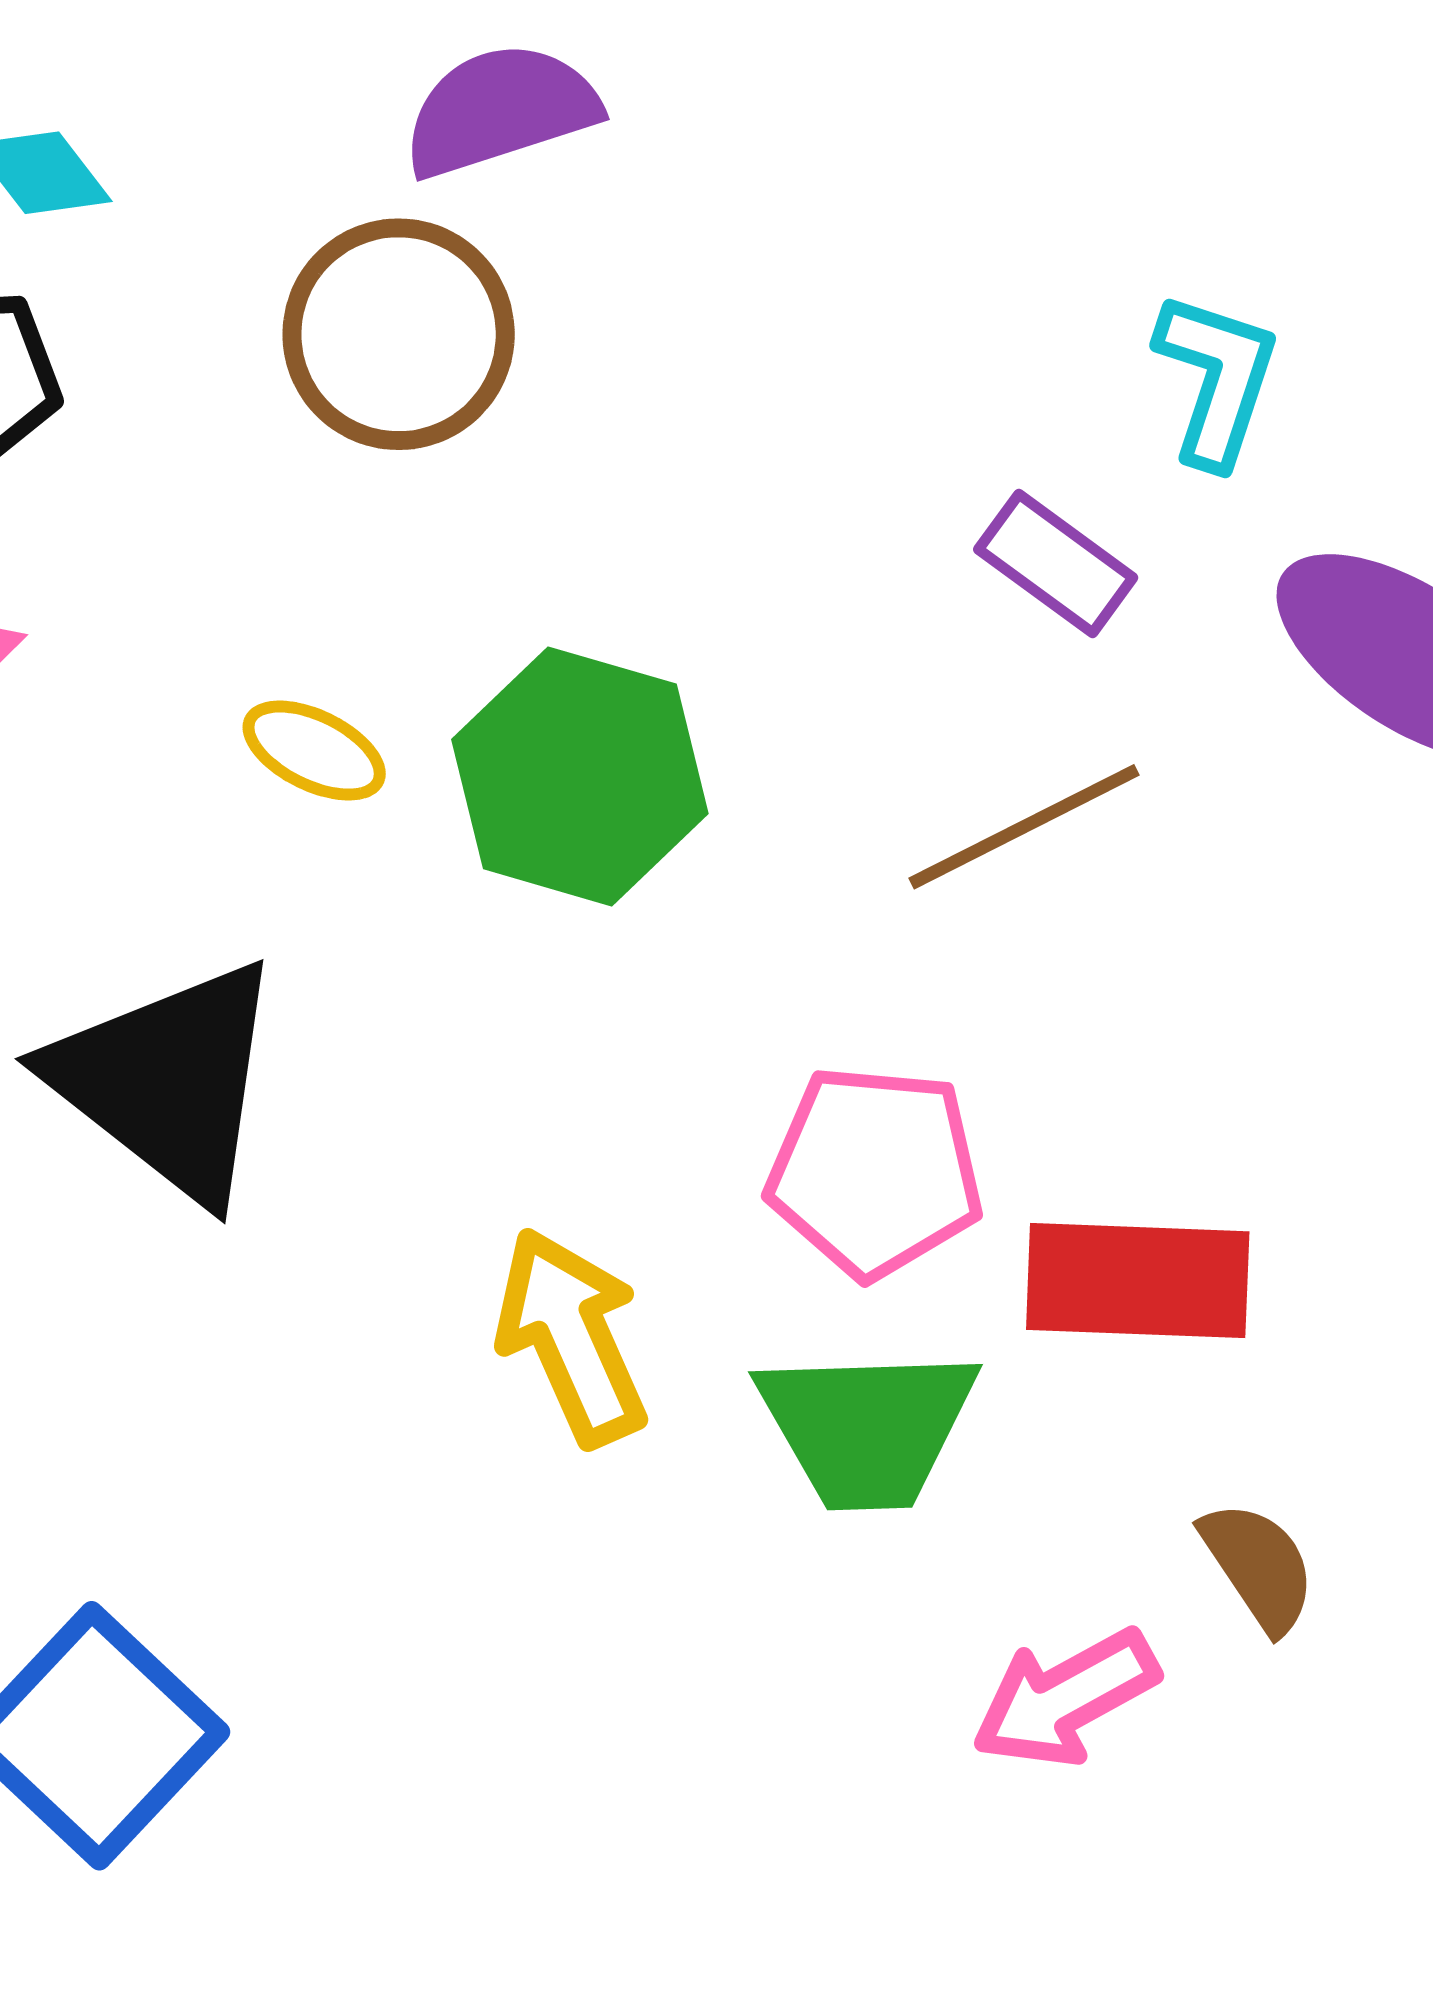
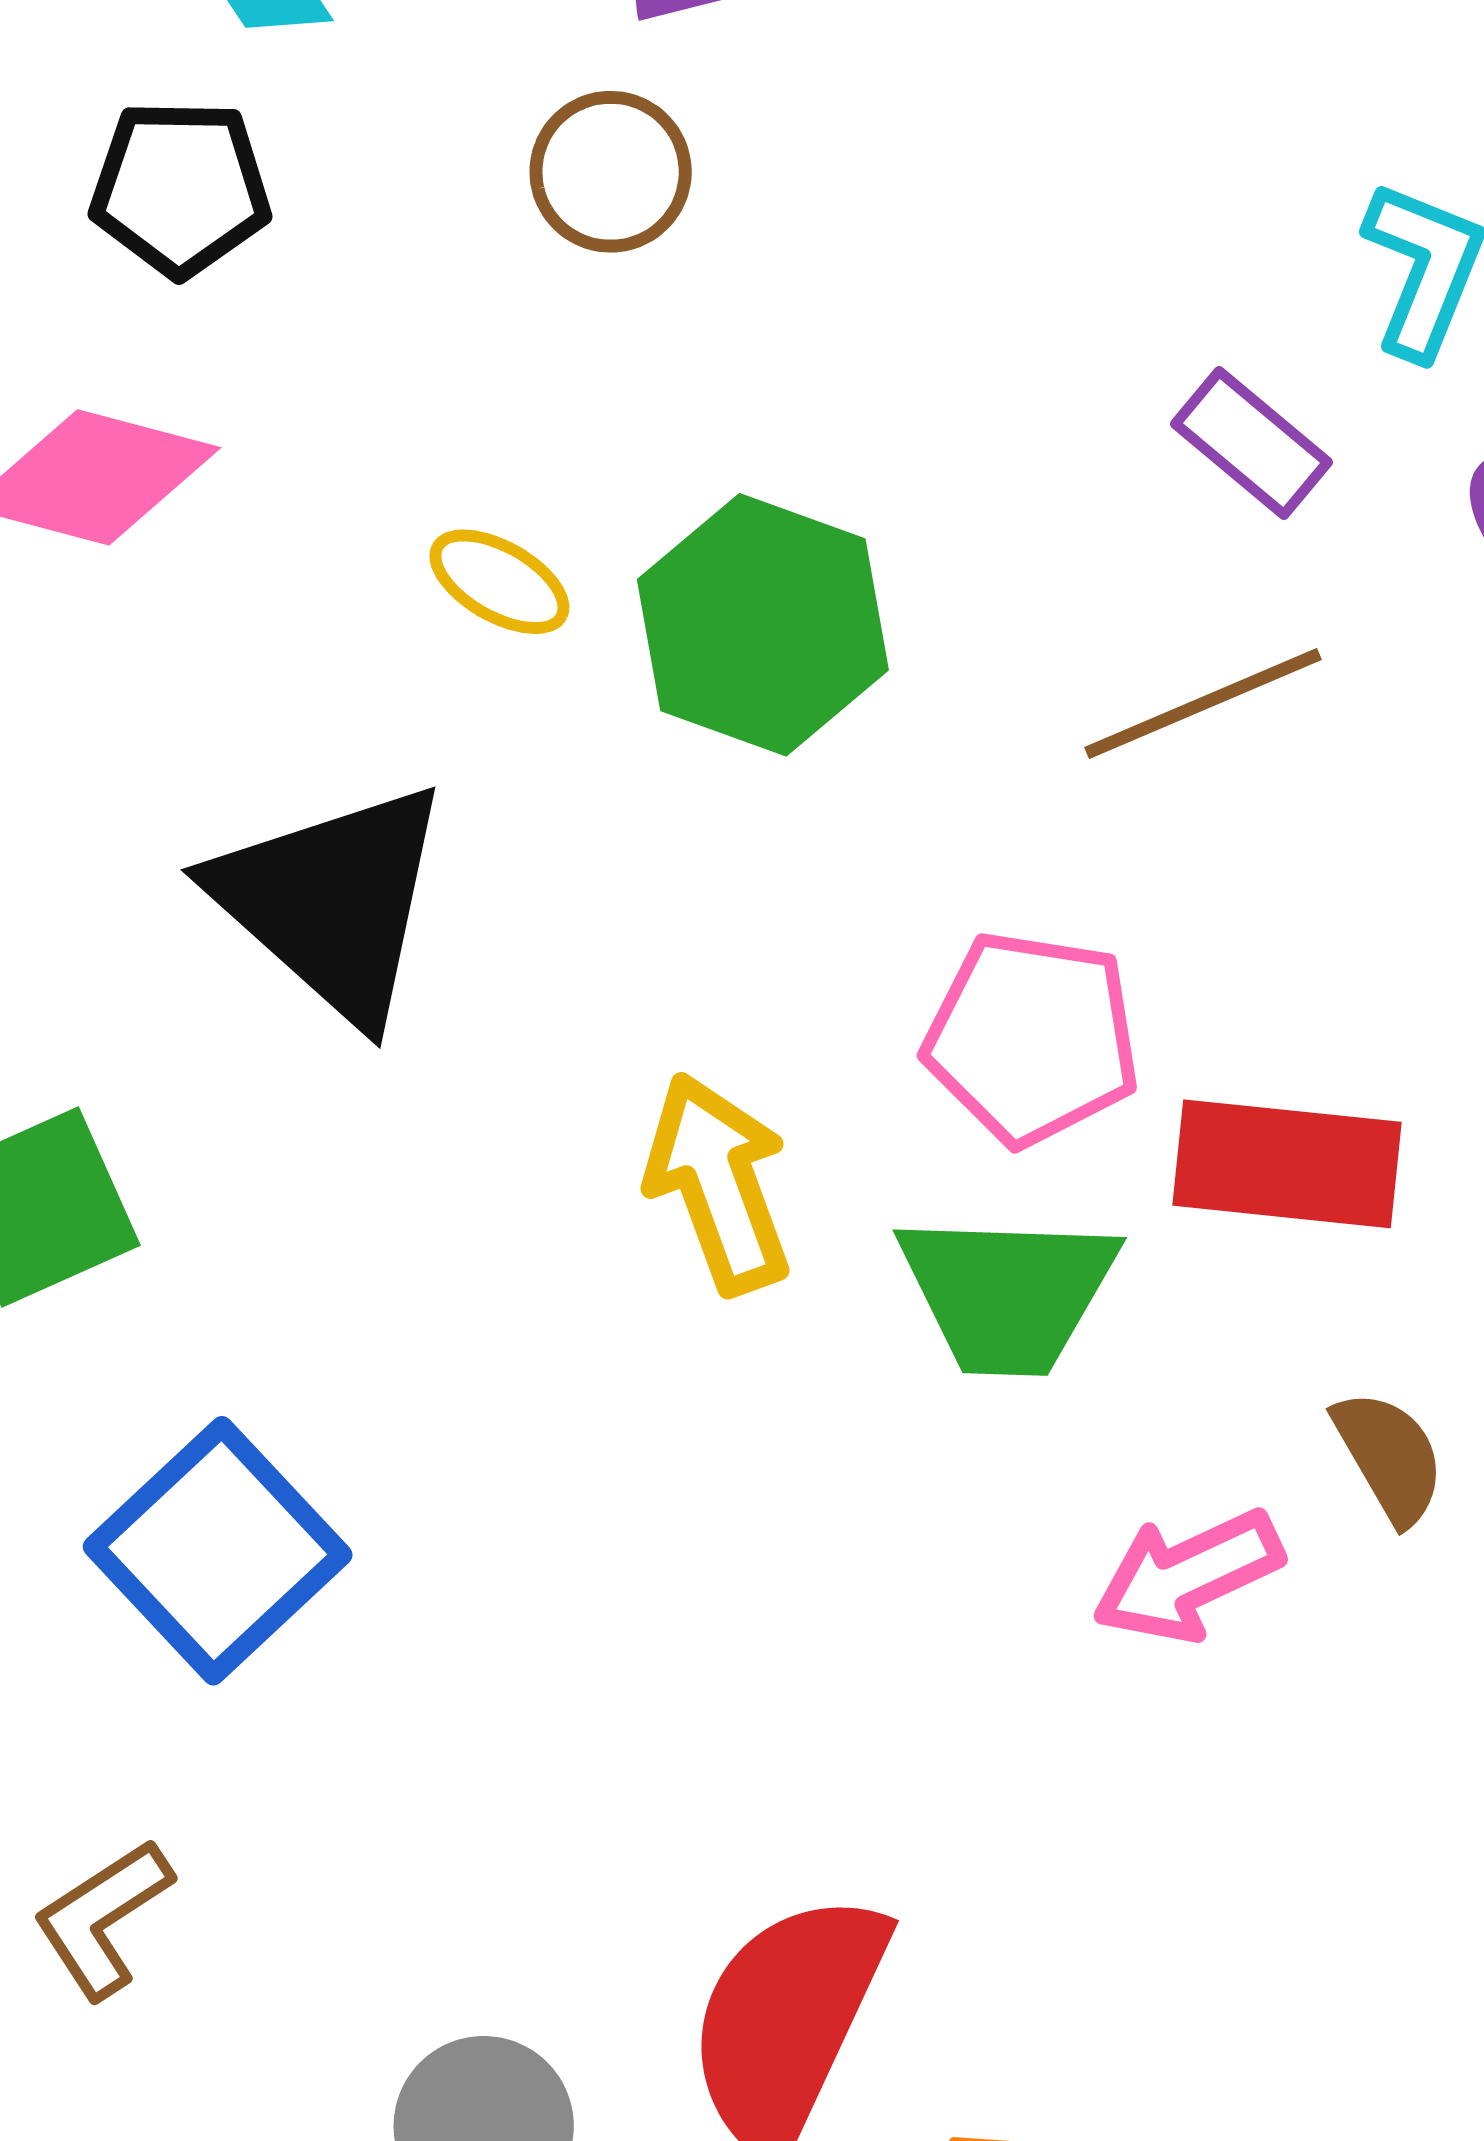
brown circle: (399, 334) -> (611, 172), size x0.7

